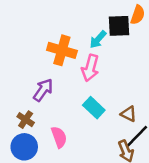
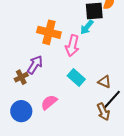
cyan arrow: (98, 39) -> (87, 27), moved
brown cross: (26, 120) -> (21, 77), moved, turned 32
pink semicircle: (59, 137) -> (49, 102), turned -108

